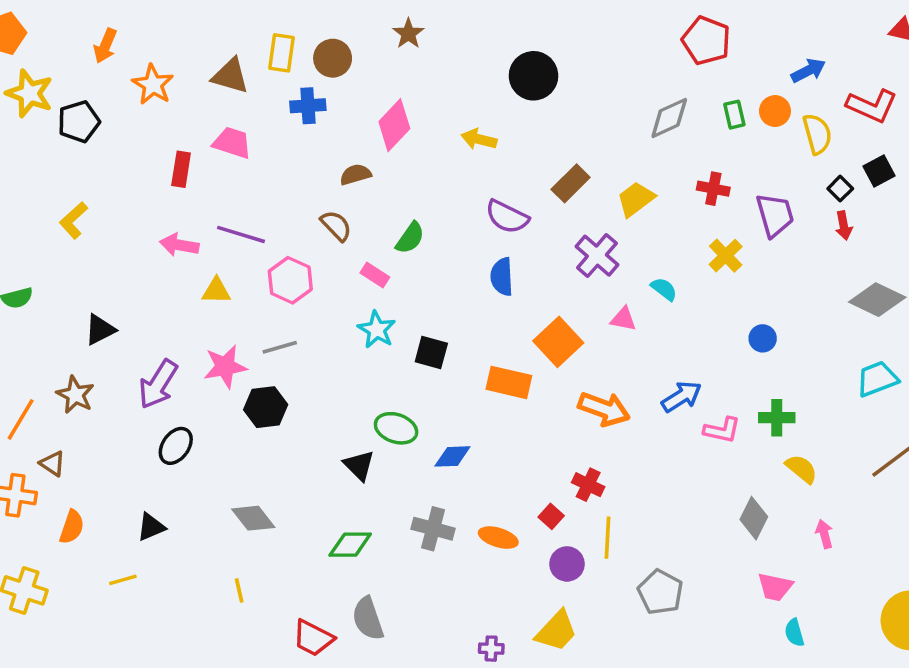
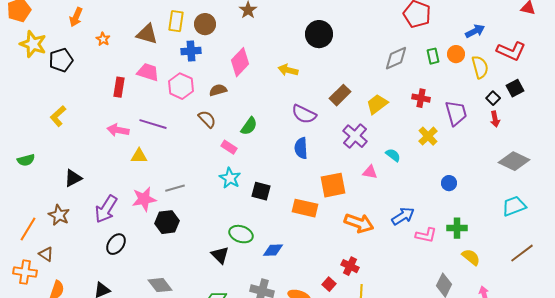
orange star: (153, 85) -> (103, 39), size x0.6
pink hexagon: (290, 280) -> (181, 86), moved
orange square: (558, 342) -> (333, 185), turned 32

